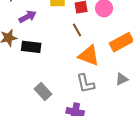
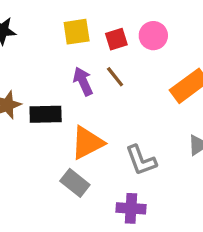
purple arrow: (28, 17) -> (83, 81), moved, turned -78
orange triangle: (89, 56) -> (87, 143), moved, turned -40

